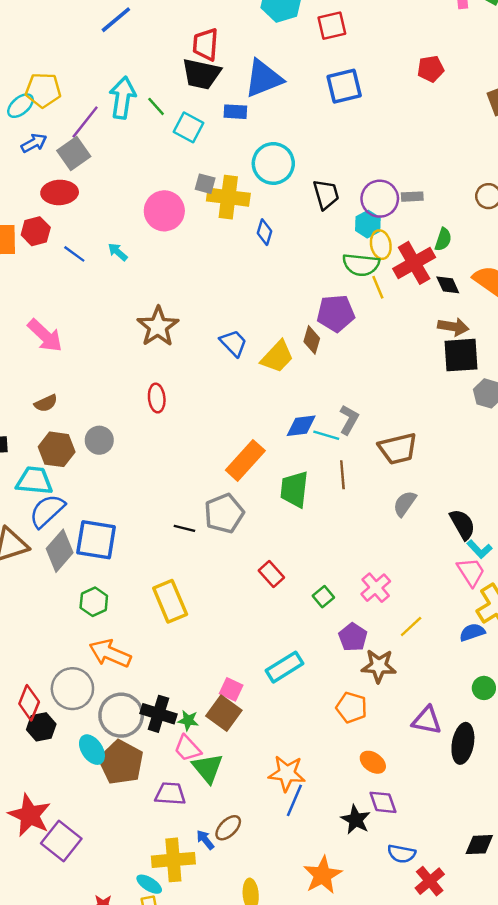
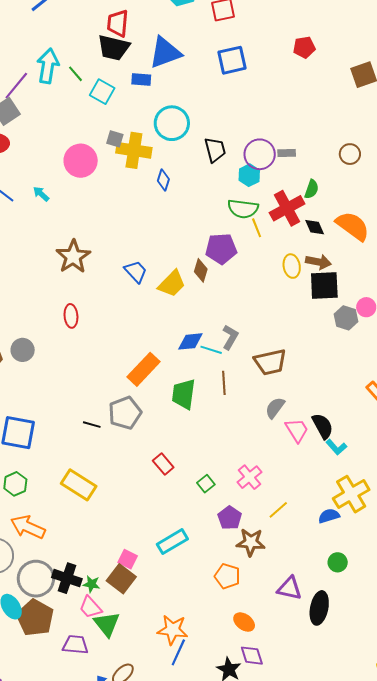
yellow ellipse: (381, 245) -> (292, 266), moved
pink trapezoid: (471, 572) -> (297, 430), moved
yellow rectangle: (170, 601) -> (79, 485), turned -36

